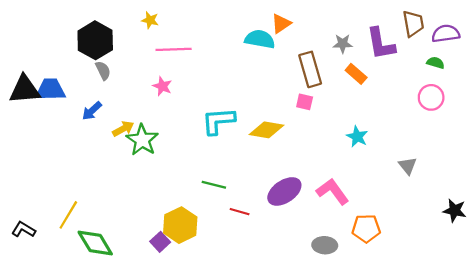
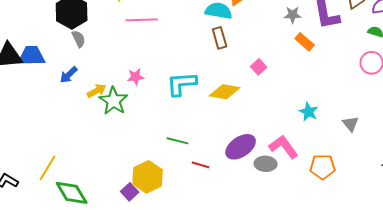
brown rectangle: (310, 69) -> (220, 38), moved, size x0.7
pink star: (162, 86) -> (136, 77), moved, turned -30
pink square: (305, 102) -> (259, 67), turned 35
cyan star: (357, 137) -> (309, 112), moved
orange pentagon: (366, 228) -> (323, 167), moved
gray ellipse: (325, 245) -> (266, 164), moved

